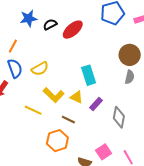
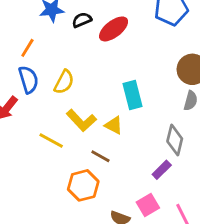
yellow semicircle: (40, 69) -> (64, 82), turned -36
purple rectangle: (96, 104) -> (162, 170), moved
gray diamond: (119, 117) -> (175, 140), moved

